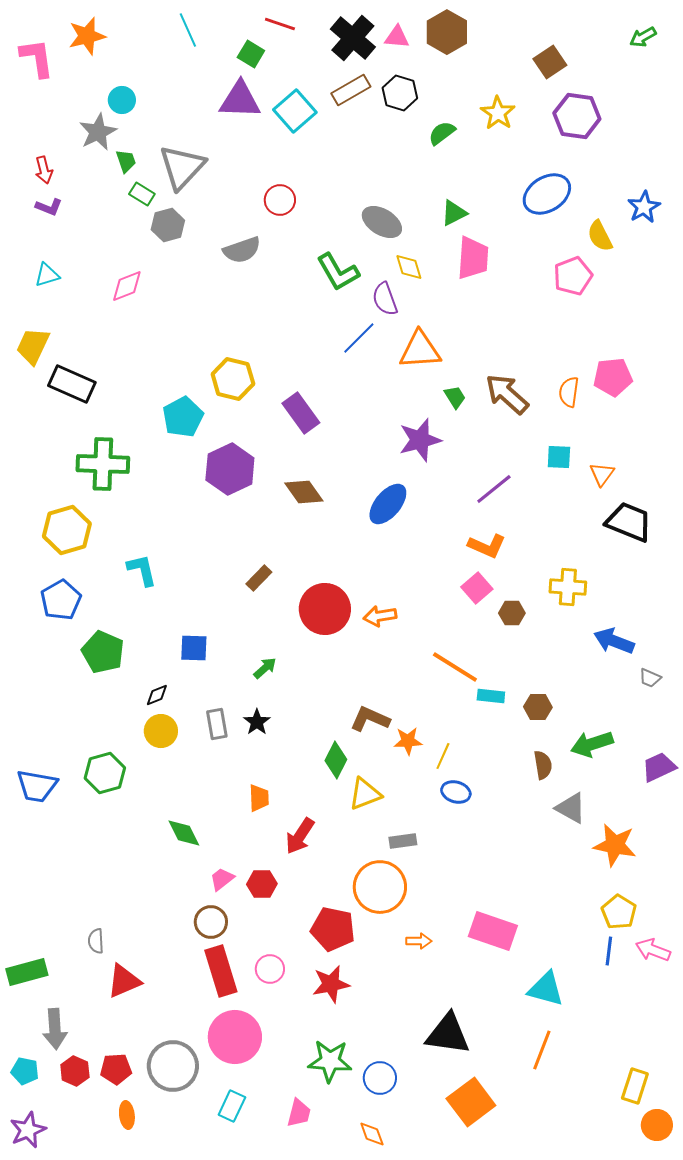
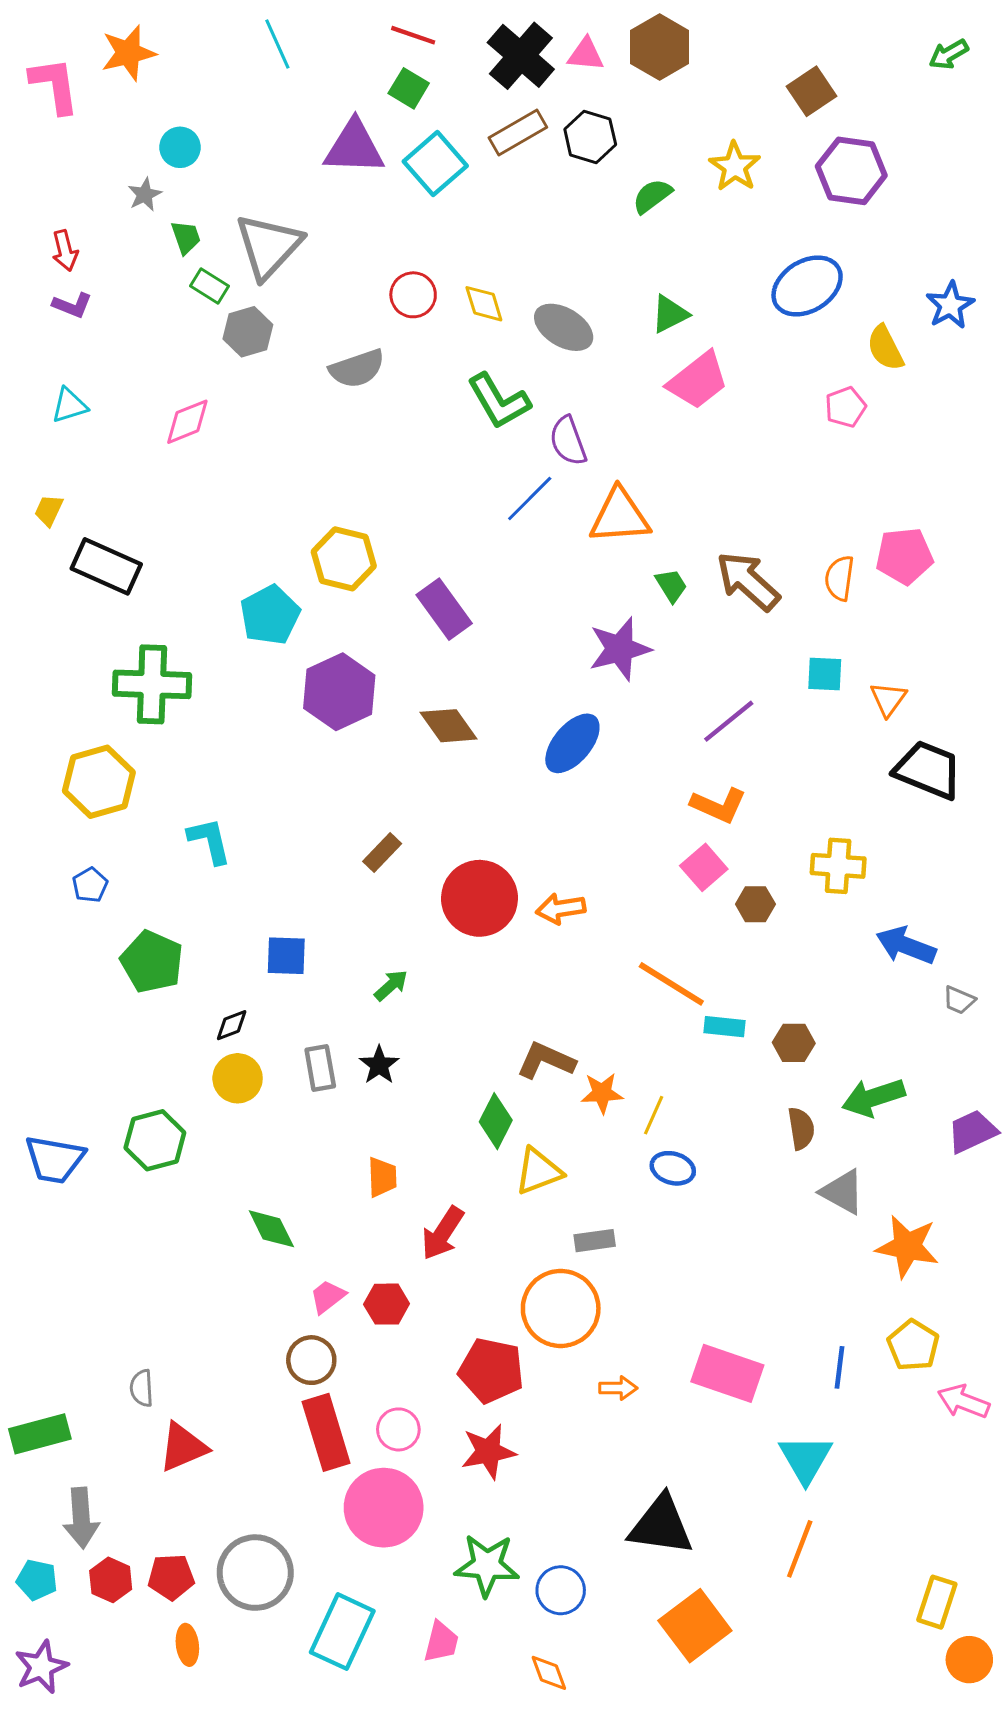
green square: (251, 54) -> (409, 88), moved
gray star: (98, 132) -> (145, 195), size x0.6
pink trapezoid: (473, 258) -> (698, 380), turned 48
yellow diamond: (409, 267) -> (484, 304), moved
pink pentagon: (573, 276) -> (845, 407), size x0.7
yellow trapezoid: (33, 346) -> (49, 510), size x0.6
blue pentagon: (61, 600) -> (90, 885), size x0.6
blue line: (609, 951) -> (840, 1367), moved
cyan triangle: (546, 989) -> (806, 1459), turned 45
pink circle: (235, 1037) -> (384, 1508), moved
cyan rectangle: (232, 1106) -> (342, 1632), size x1.6

